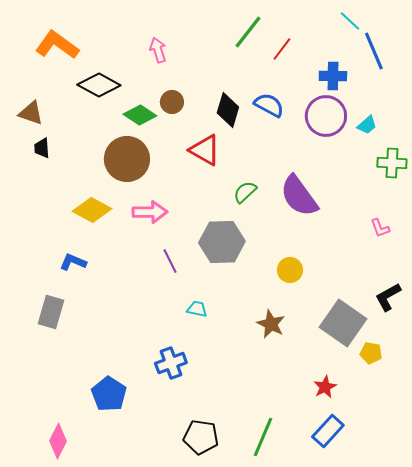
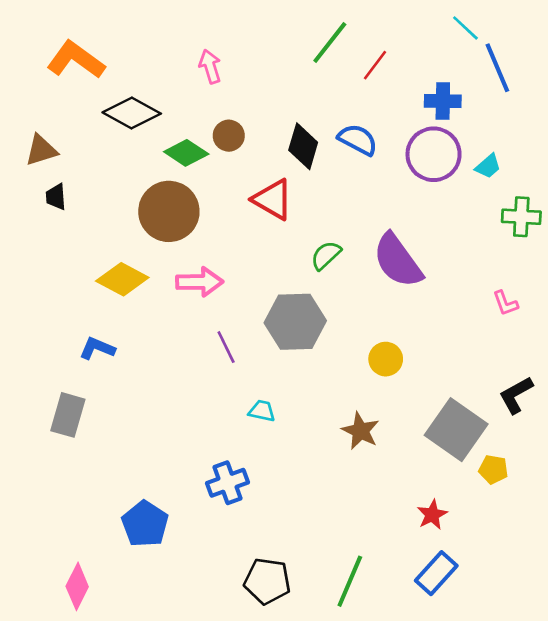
brown triangle: (31, 113) -> (41, 150), turned -36

